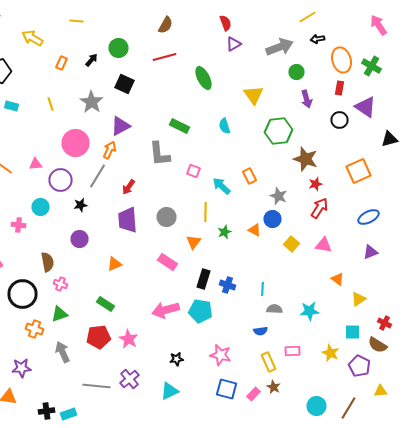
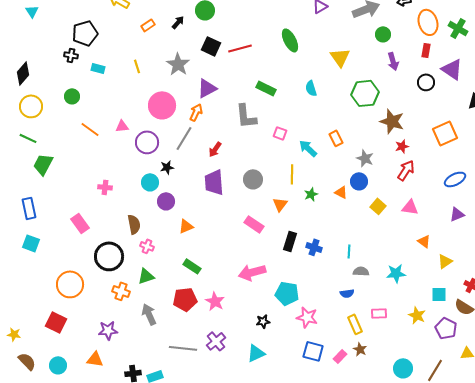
red line: (164, 57) -> (240, 48), moved
orange rectangle: (62, 63) -> (148, 25), turned 32
cyan circle: (40, 207) -> (150, 182), moved
orange triangle: (114, 264) -> (186, 226), moved
cyan pentagon: (200, 311) -> (287, 293), moved

